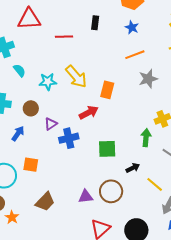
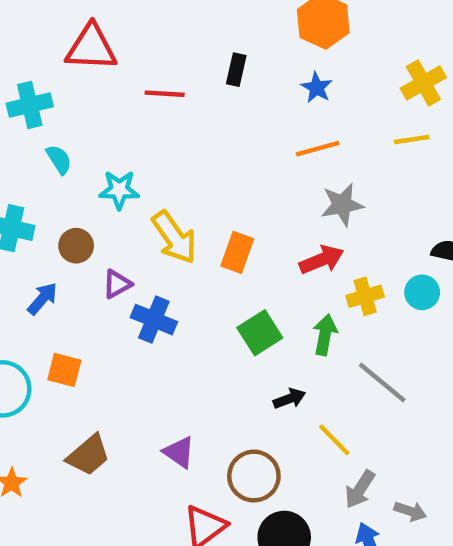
yellow arrow: (76, 77) -> (174, 237), moved
orange rectangle: (107, 90) -> (237, 252), moved
red arrow: (89, 113) -> (322, 260), moved
blue cross: (69, 138) -> (154, 320), turned 30
green square: (107, 149) -> (260, 333), moved, turned -36
brown circle: (111, 191) -> (254, 476), moved
purple triangle: (86, 197) -> (179, 452), turned 35

